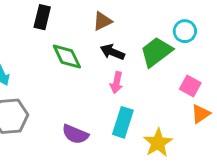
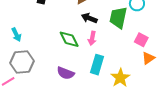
green trapezoid: (156, 52) -> (118, 18), turned -40
green diamond: (67, 57) -> (69, 39), moved

